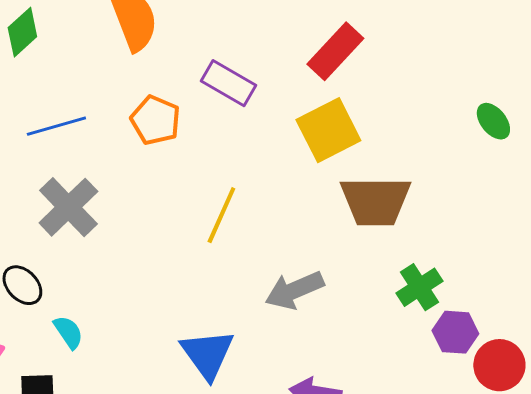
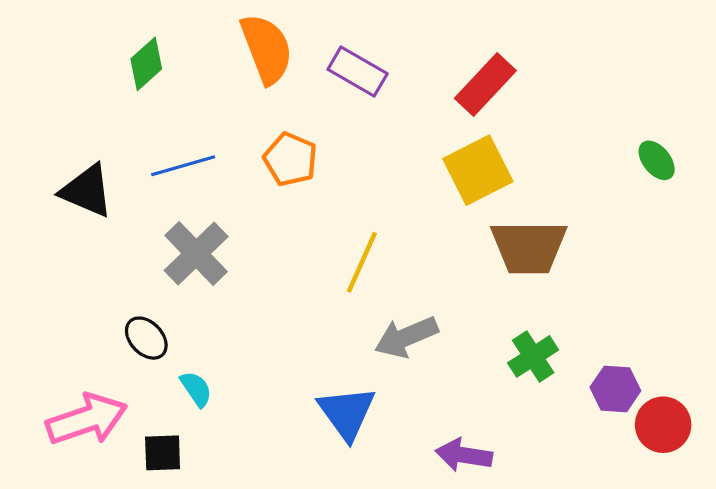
purple rectangle: (228, 83) -> (358, 72), moved
green cross: (419, 287) -> (533, 356), moved
gray arrow: (294, 290) -> (406, 337), moved

